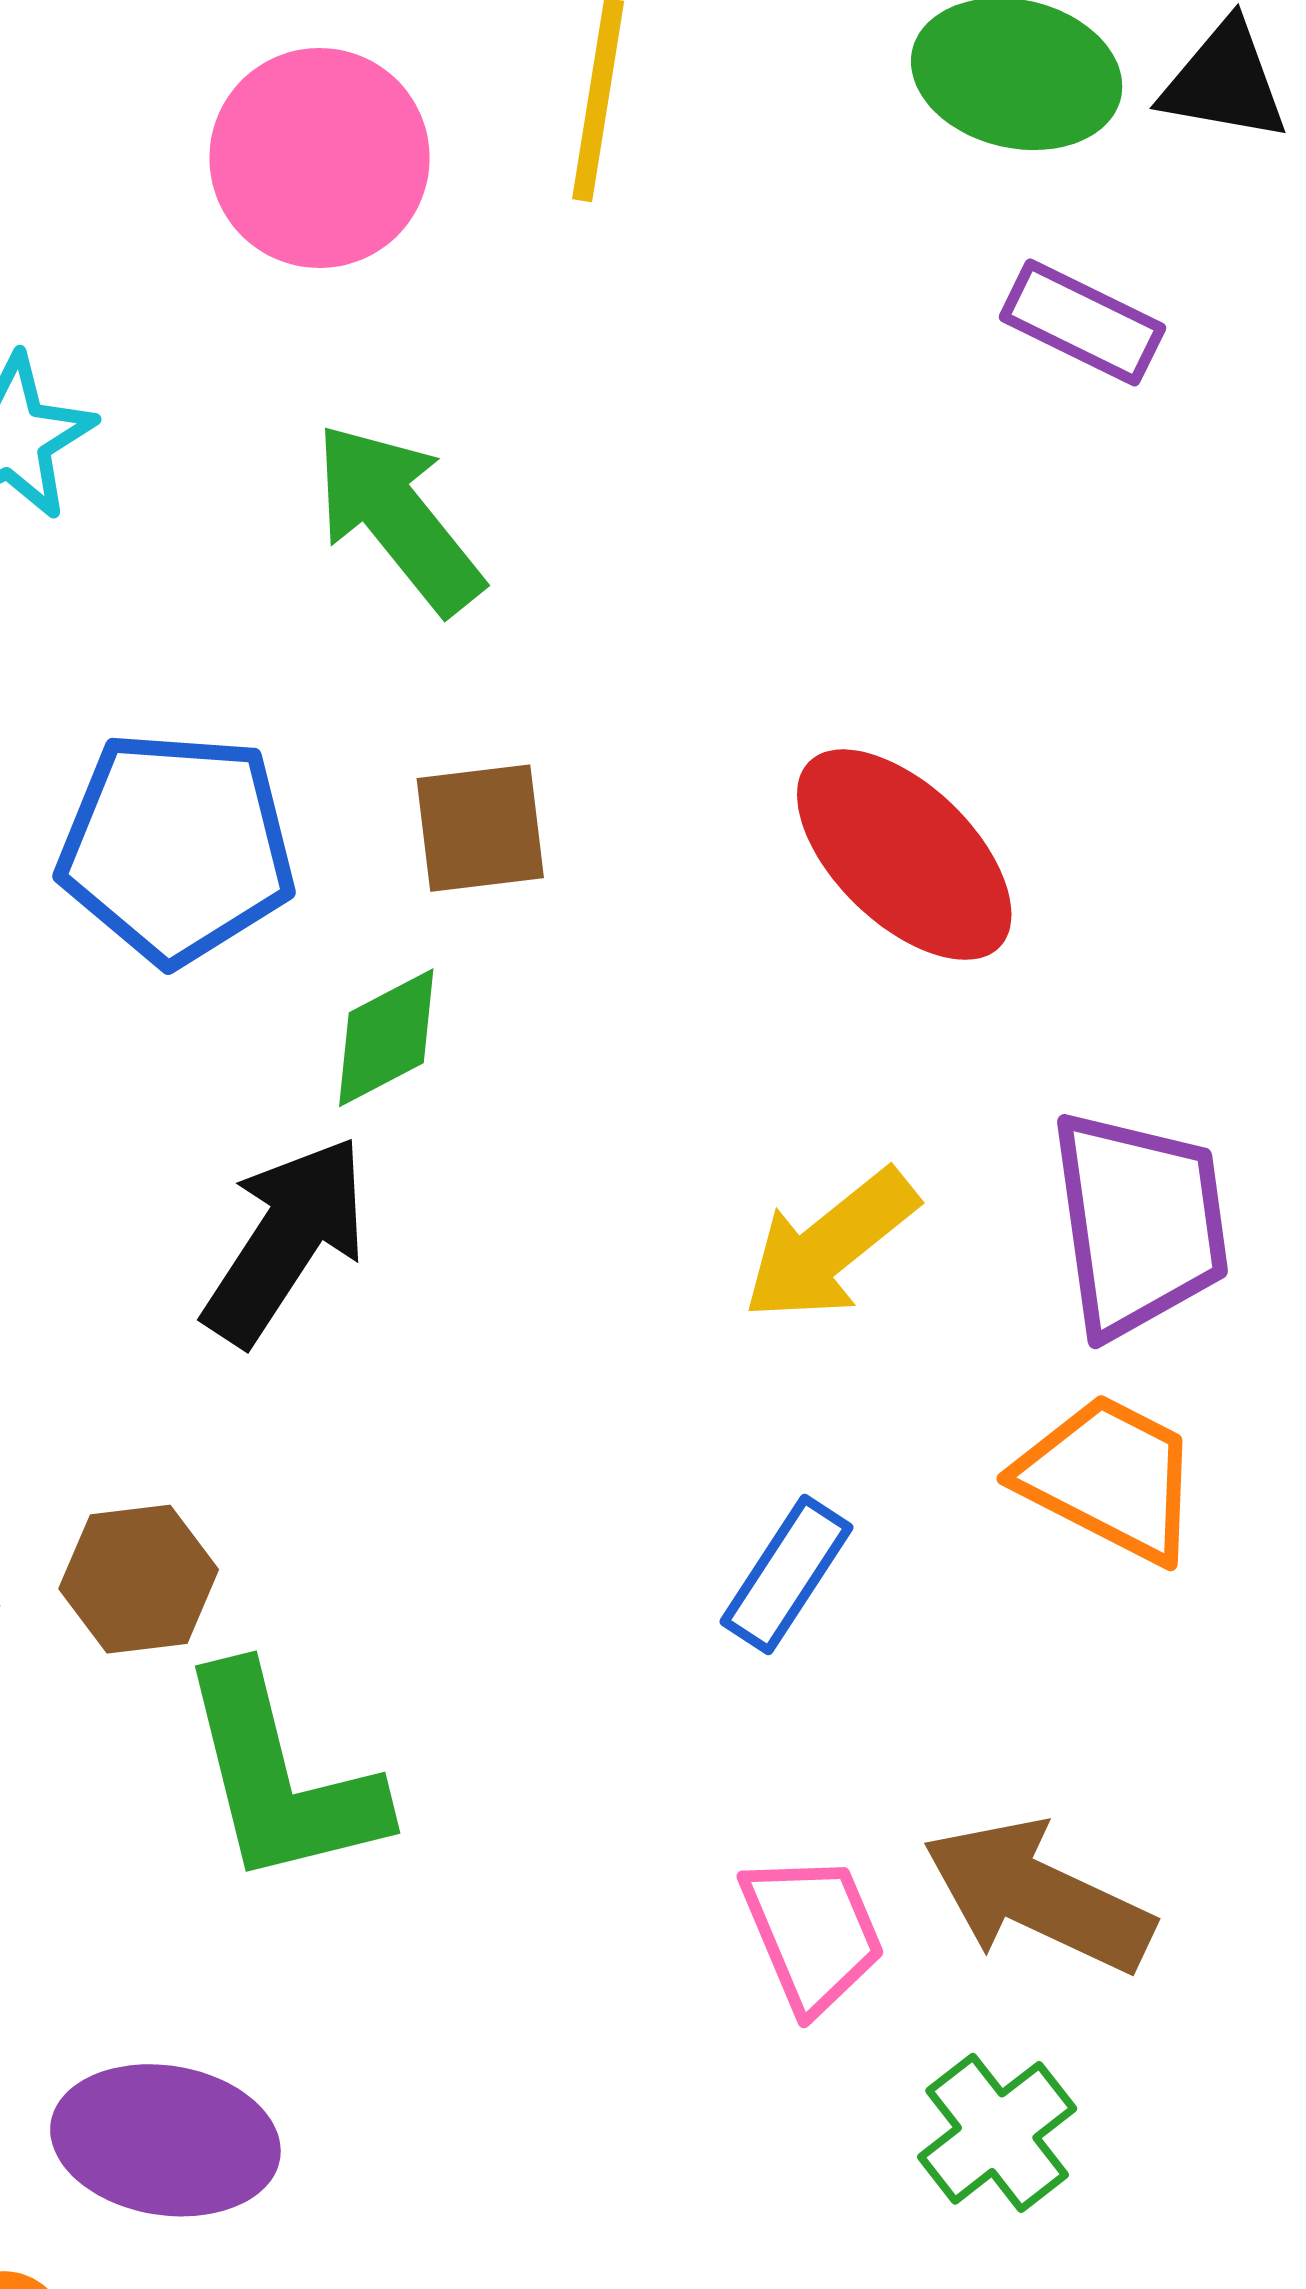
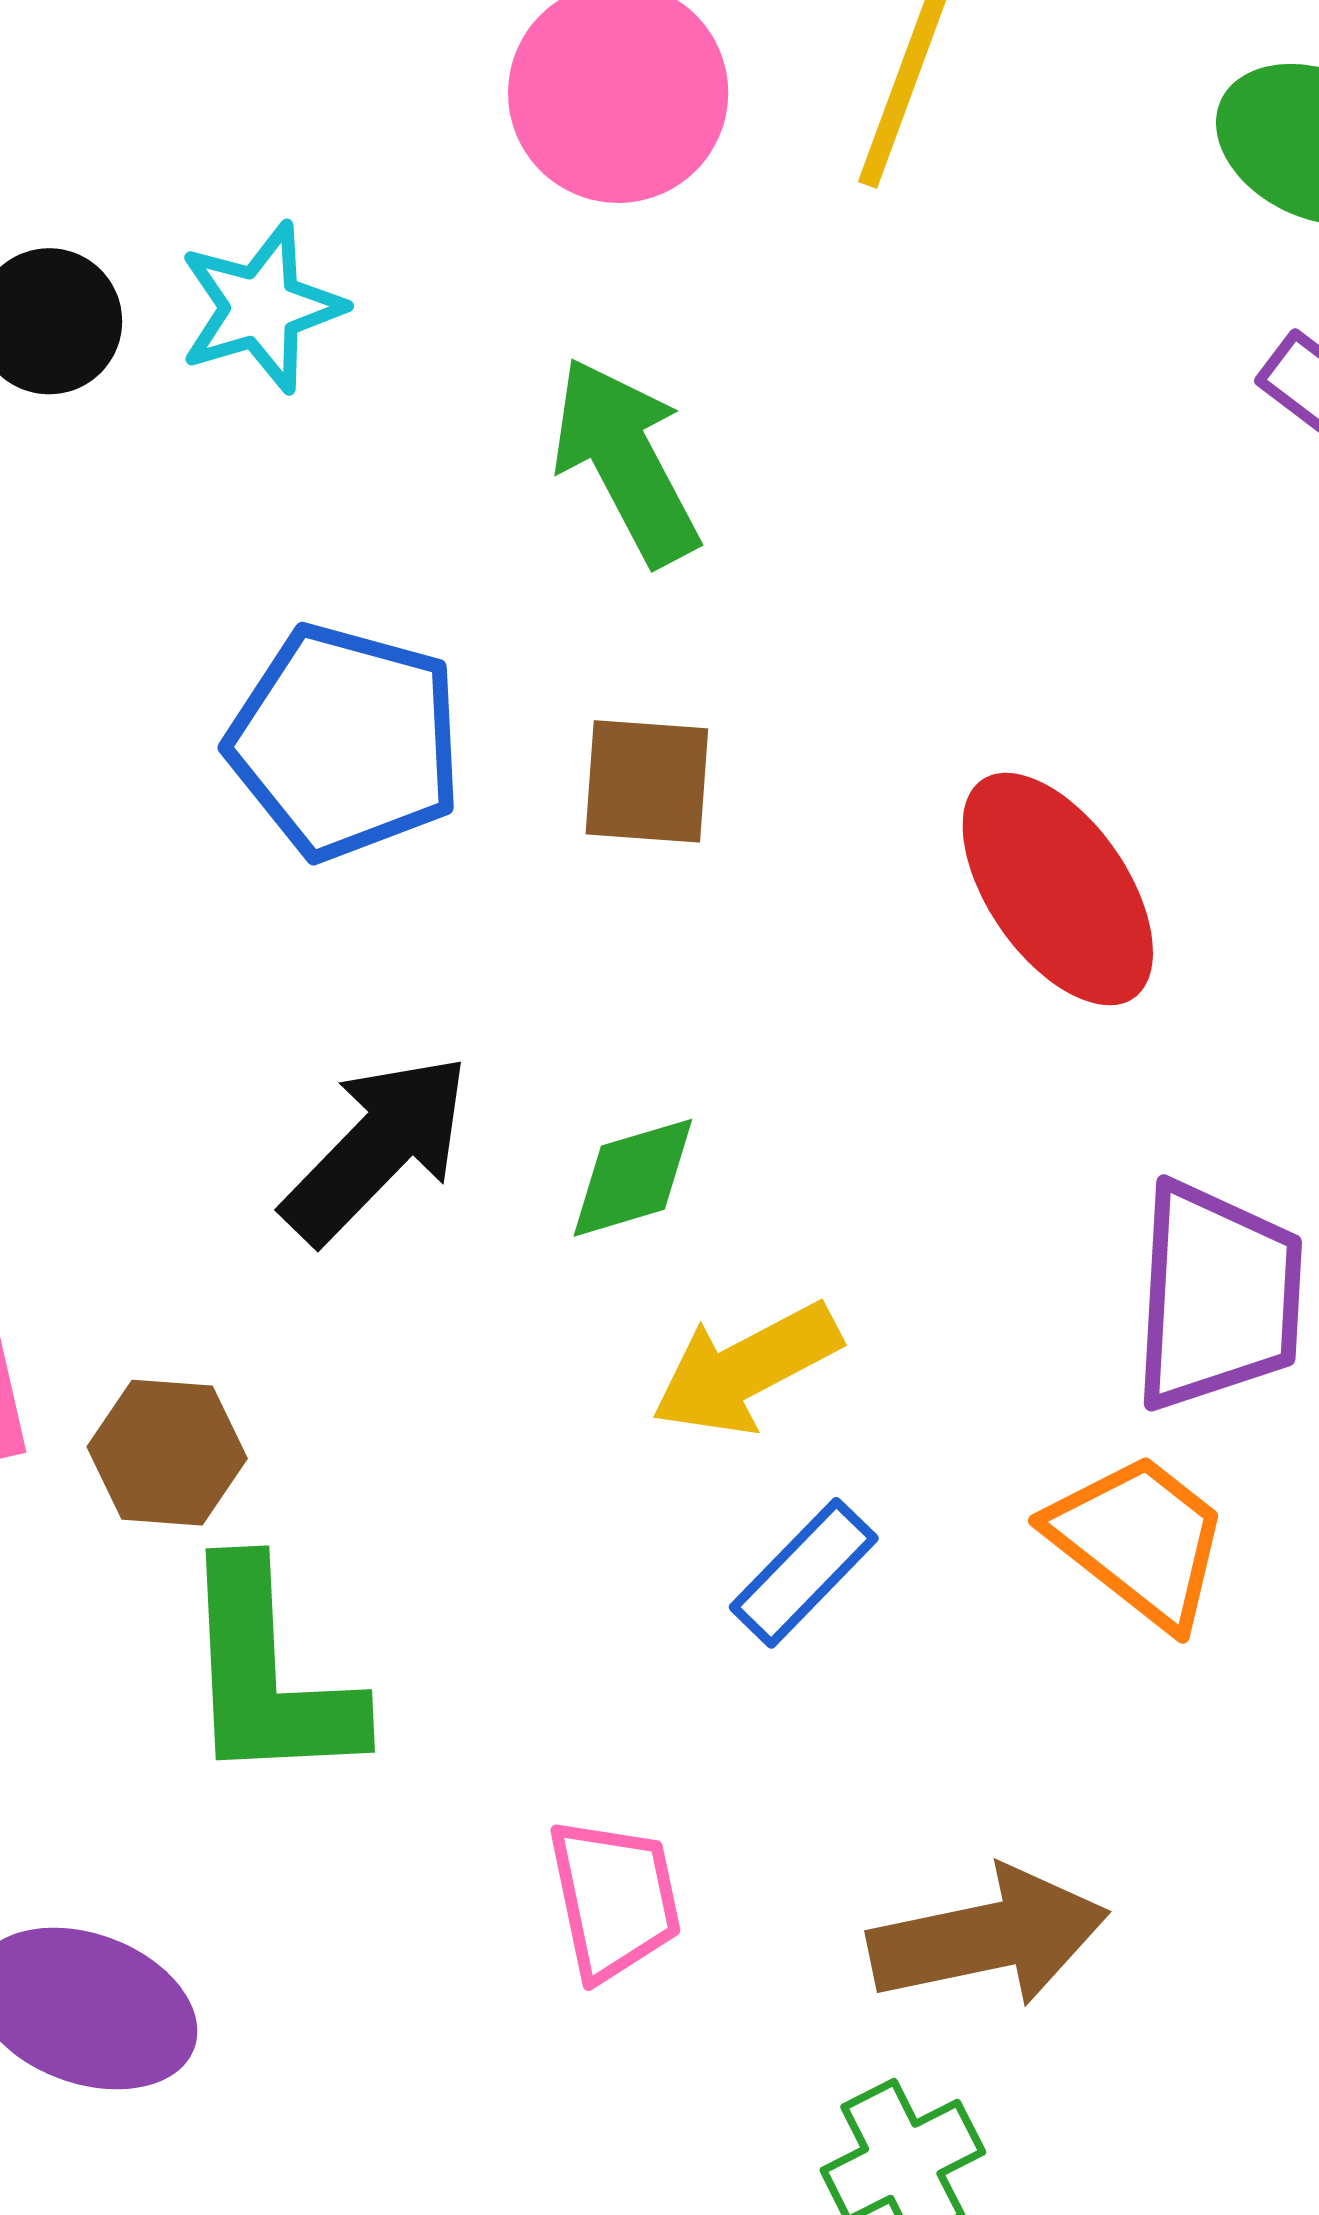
green diamond: (386, 1038) -> (633, 1178), moved
yellow arrow: (830, 1245) -> (746, 1369), moved
brown arrow: (1038, 1896) -> (989, 1937), turned 132
pink trapezoid: (813, 1933) -> (614, 1899), moved

